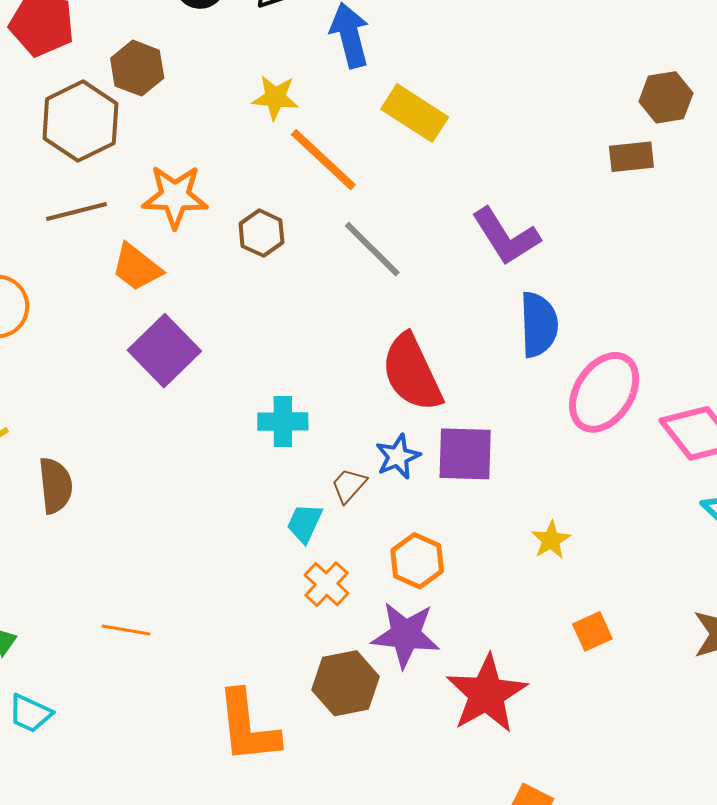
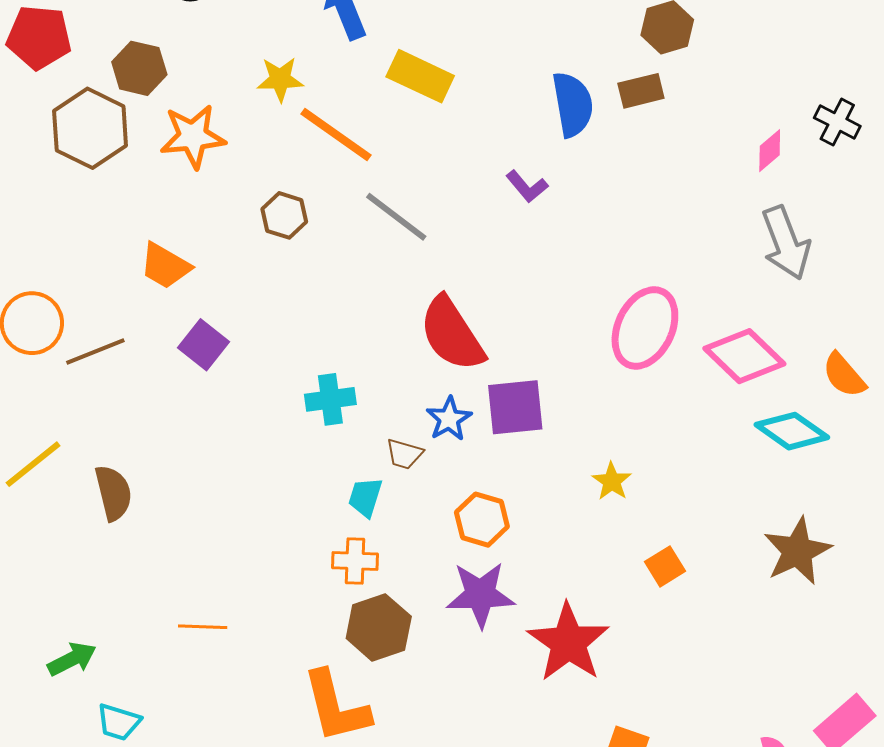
orange star: (175, 196) -> (193, 136), moved
brown line: (77, 212) -> (95, 351), moved
purple L-shape: (506, 236) -> (527, 186), size x0.6
blue semicircle: (539, 325) -> (573, 104), moved
purple square: (164, 351) -> (204, 345), size x0.7
brown trapezoid: (349, 485) -> (404, 454), turned -108
orange cross: (326, 584) -> (355, 561), moved, turned -33
brown hexagon: (346, 683) -> (379, 627), moved

